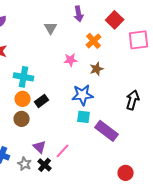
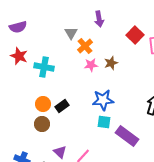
red square: (115, 20) -> (135, 35), moved
orange cross: (94, 41) -> (85, 46), moved
brown star: (97, 69) -> (111, 63), moved
cyan cross: (24, 77) -> (44, 67), moved

